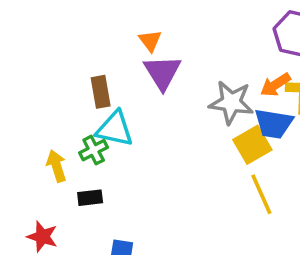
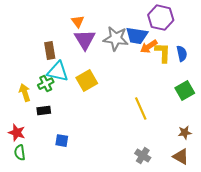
gray star: (231, 102) -> (116, 39), moved
blue trapezoid: (274, 124) -> (137, 36), moved
yellow square: (252, 145) -> (87, 81), moved

